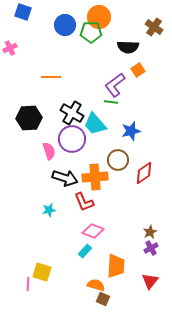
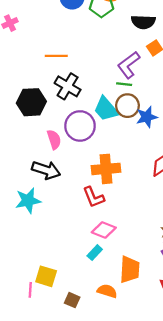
black cross: (72, 113) -> (68, 86), moved
brown circle: (118, 160) -> (127, 106), moved
black arrow: (65, 178) -> (46, 170), moved
cyan star: (49, 210) -> (28, 201), moved, size x1.6
brown square: (103, 299) -> (72, 300), moved

